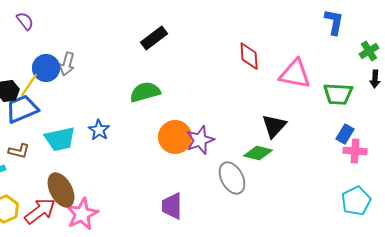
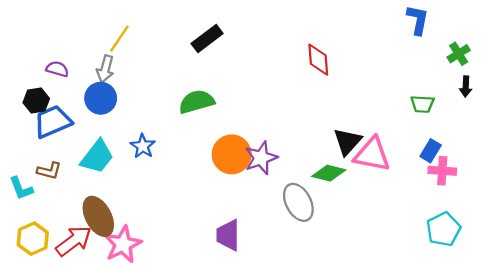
purple semicircle: (25, 21) -> (57, 69), moved, turned -36
blue circle: (46, 68) -> (101, 98), moved
pink triangle: (295, 74) -> (372, 154), moved
yellow line: (29, 85) -> (119, 39), moved
green trapezoid: (338, 94) -> (422, 104), size x0.7
cyan trapezoid: (60, 139) -> (97, 157), turned -40

